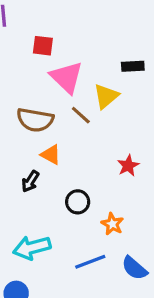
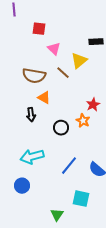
pink triangle: (67, 77) -> (54, 49), size x0.6
black arrow: (30, 181) -> (31, 115), turned -40
orange star: (112, 224) -> (83, 121), moved
blue line: (90, 262) -> (69, 166), turned -30

